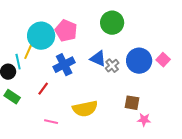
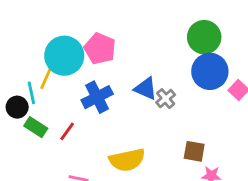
green circle: (112, 23) -> (204, 37), moved
blue circle: (139, 61) -> (210, 71), moved
green rectangle: (12, 97) -> (36, 127), moved

